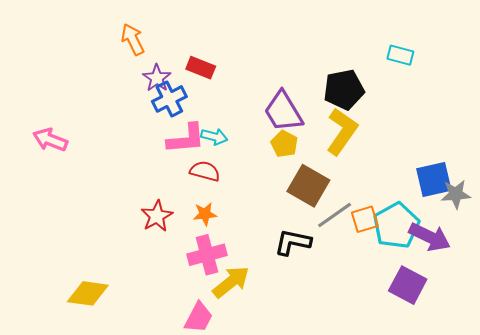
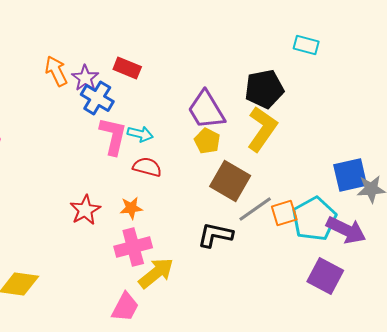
orange arrow: (133, 39) -> (56, 71), moved
cyan rectangle: (400, 55) -> (306, 45), moved
blue cross: (169, 99) -> (97, 98), turned -32
pink L-shape: (186, 139) -> (113, 136), turned -72
red semicircle: (205, 171) -> (147, 167), moved

